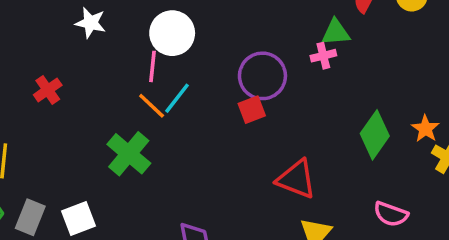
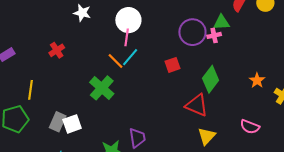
pink line: (152, 66) -> (127, 37), moved
purple circle: (262, 76) -> (192, 32), moved
orange star: (425, 129) -> (257, 80), moved
green diamond: (375, 135) -> (211, 79), moved
gray rectangle: (30, 217) -> (58, 122), moved

